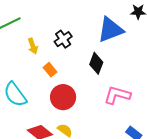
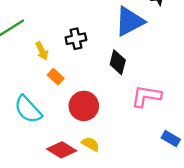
black cross: (63, 39) -> (76, 39), turned 30
orange rectangle: (50, 70) -> (56, 77), moved

